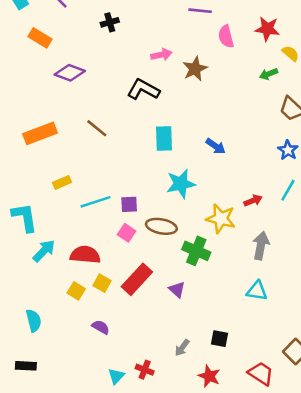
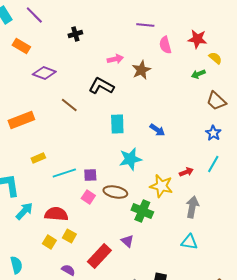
brown line: (97, 128) -> (69, 105), moved
red rectangle: (137, 279) -> (99, 256), moved

